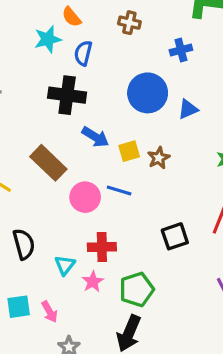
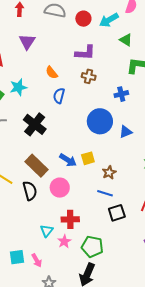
cyan star: (48, 39) -> (18, 87), moved
black cross: (67, 95) -> (35, 124), moved, turned 30
blue arrow: (95, 137) -> (68, 160), moved
brown star: (159, 158) -> (109, 172), moved
blue line: (119, 191) -> (105, 193), moved
black semicircle: (24, 244) -> (30, 191), moved
green pentagon: (137, 289) -> (92, 247), turned 30

